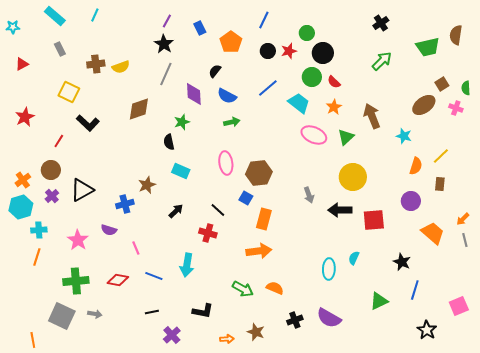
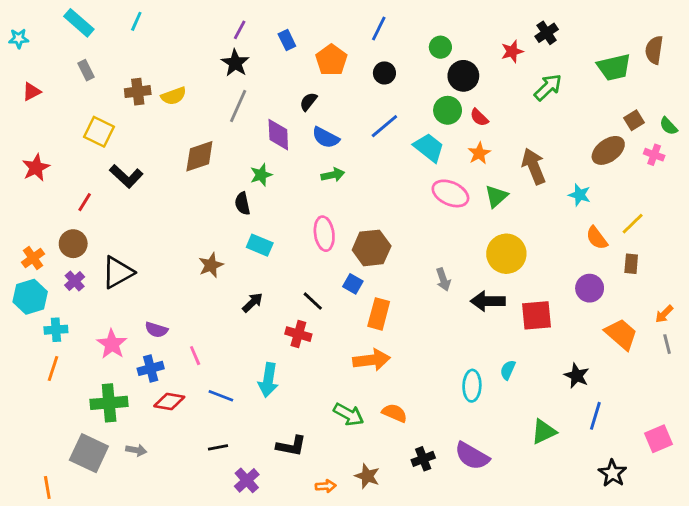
red star: (289, 51) -> (512, 51), moved
green semicircle: (466, 88) -> (668, 126), turned -40
orange semicircle: (416, 166) -> (597, 238), turned 126
blue cross: (125, 204) -> (151, 368), moved

